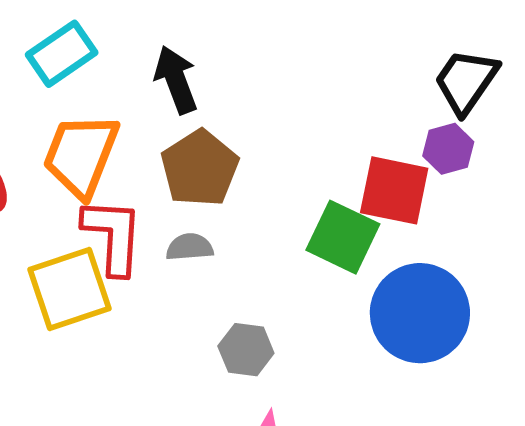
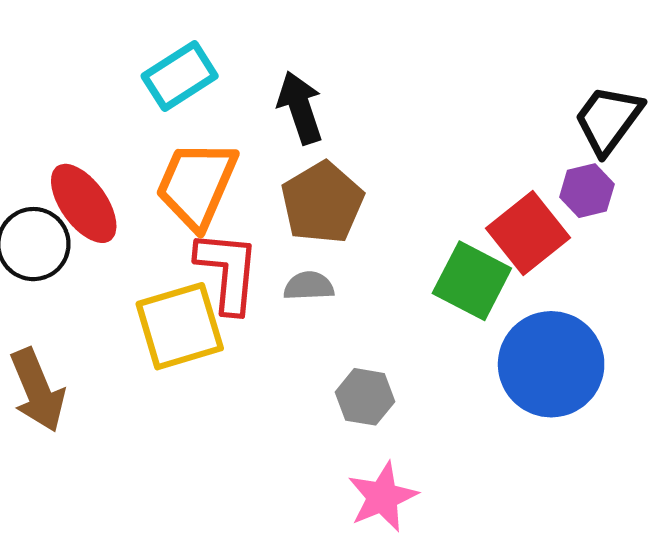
red square: (394, 190) -> (528, 233), turned 38

